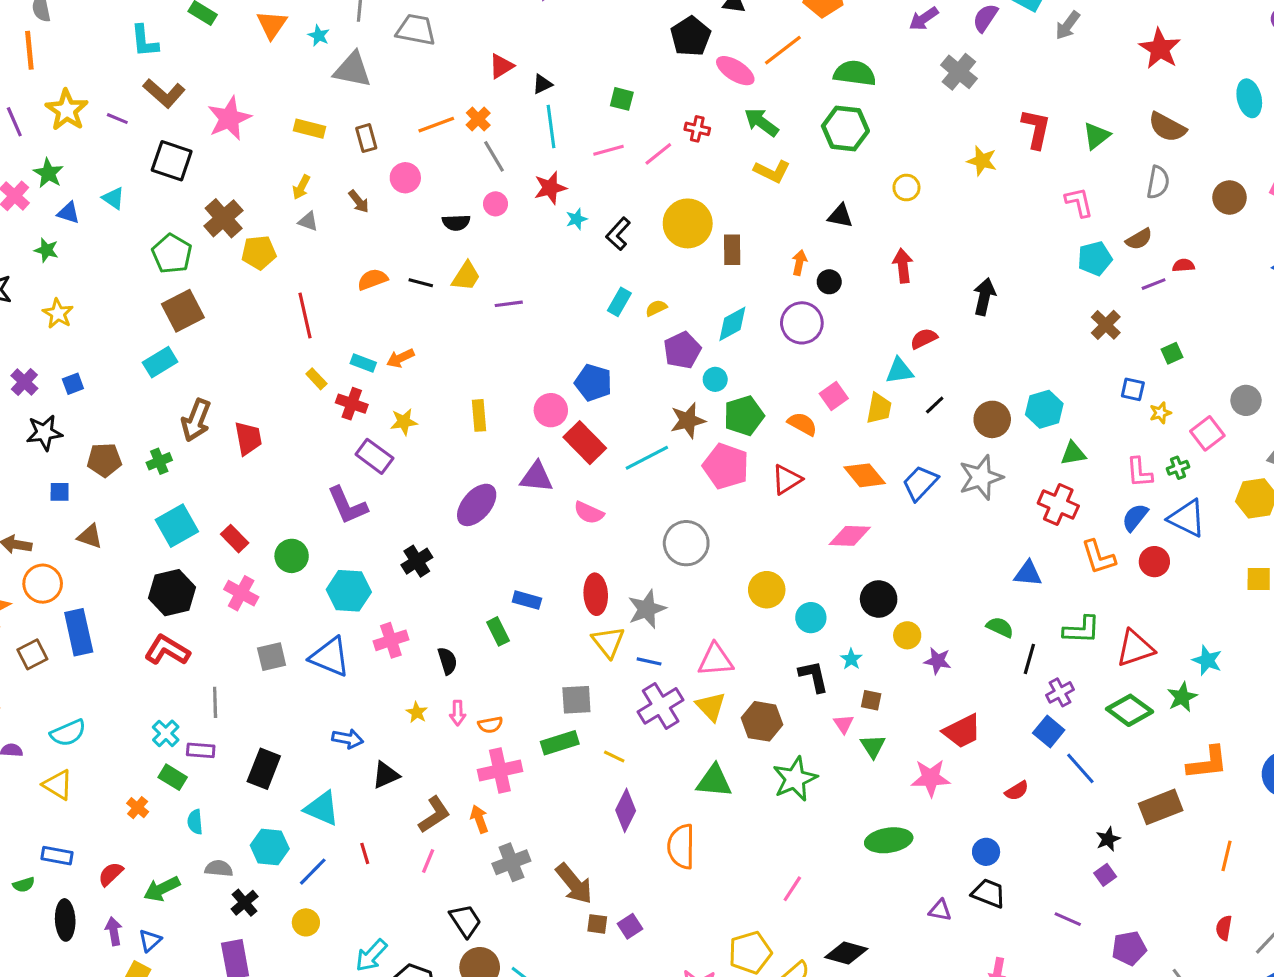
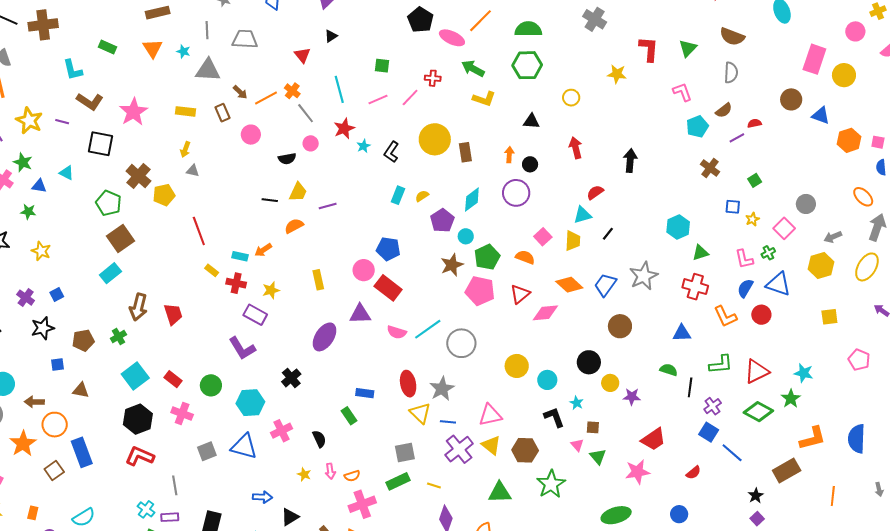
red triangle: (501, 66) -> (302, 55), turned -30
black triangle: (542, 84) -> (331, 36), moved
brown circle: (1230, 197) -> (791, 99), moved
brown arrow: (359, 201) -> (240, 92), moved
orange semicircle: (373, 279) -> (294, 226), moved
brown circle: (992, 419) -> (620, 326), moved
cyan line: (647, 458) -> (428, 329), moved
pink diamond: (850, 536) -> (545, 313), moved

